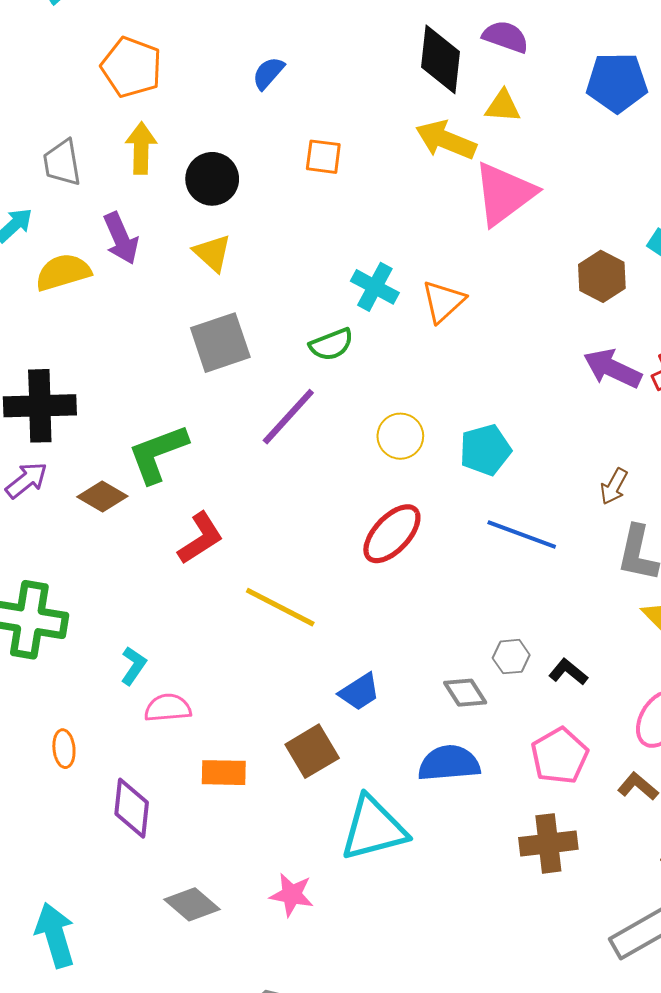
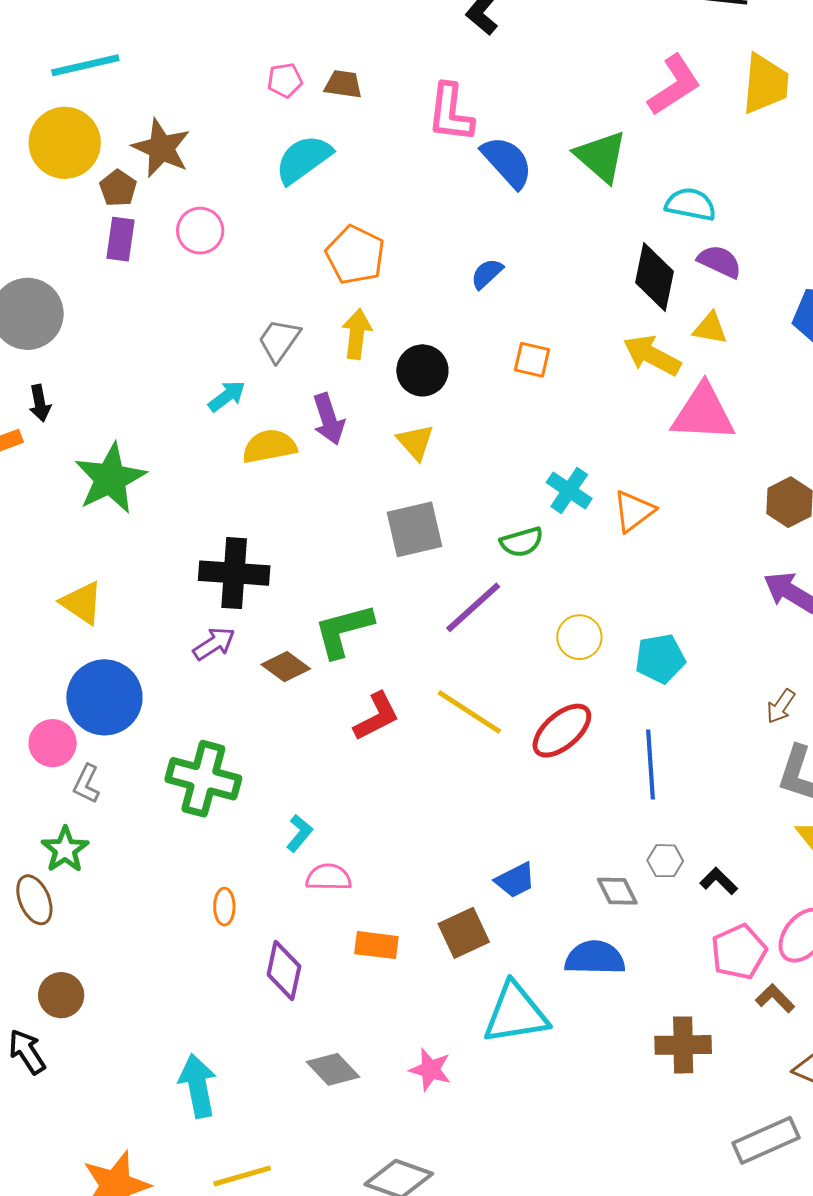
gray trapezoid: (62, 163) -> (279, 340), turned 39
pink triangle: (504, 194) -> (703, 413), turned 34
blue line: (522, 535) -> (650, 764), moved, turned 60
yellow line: (280, 607) -> (469, 712), moved
pink pentagon: (560, 756) -> (739, 952), moved

